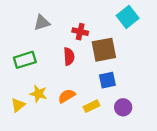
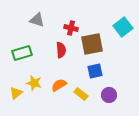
cyan square: (128, 17) -> (123, 27), moved
gray triangle: (42, 23) -> (37, 20), turned 35
yellow rectangle: (91, 106) -> (81, 94), turned 64

